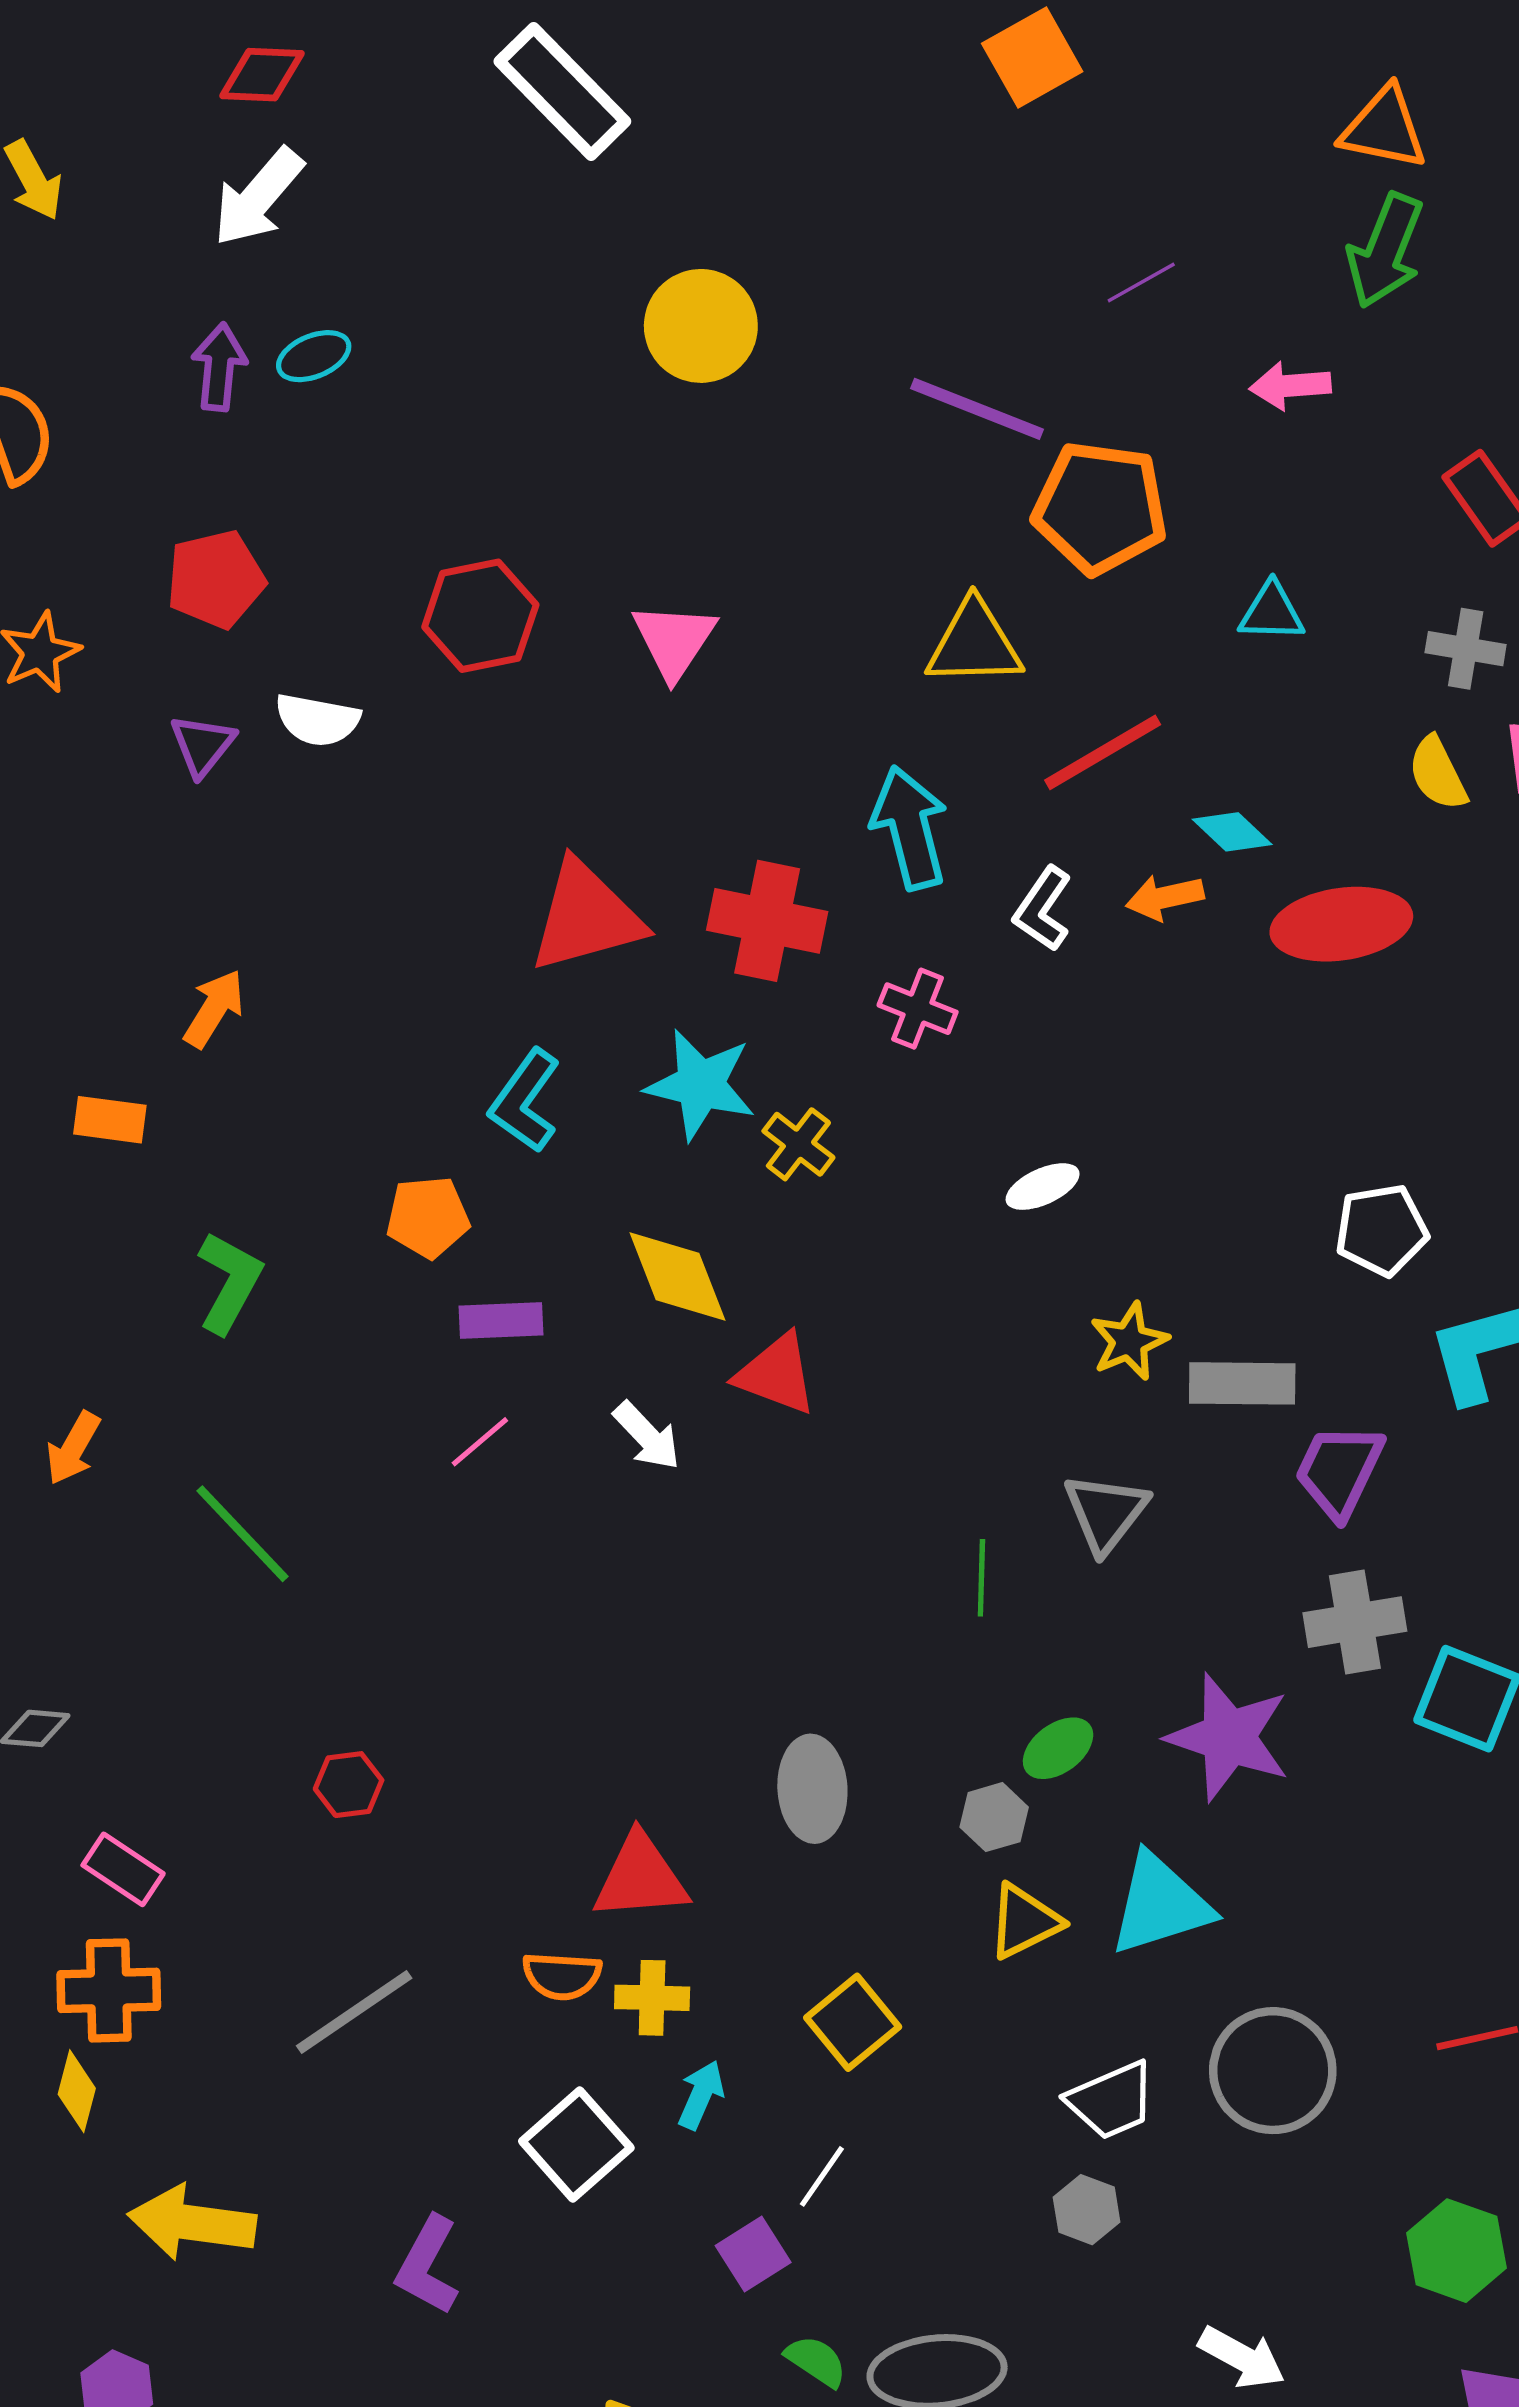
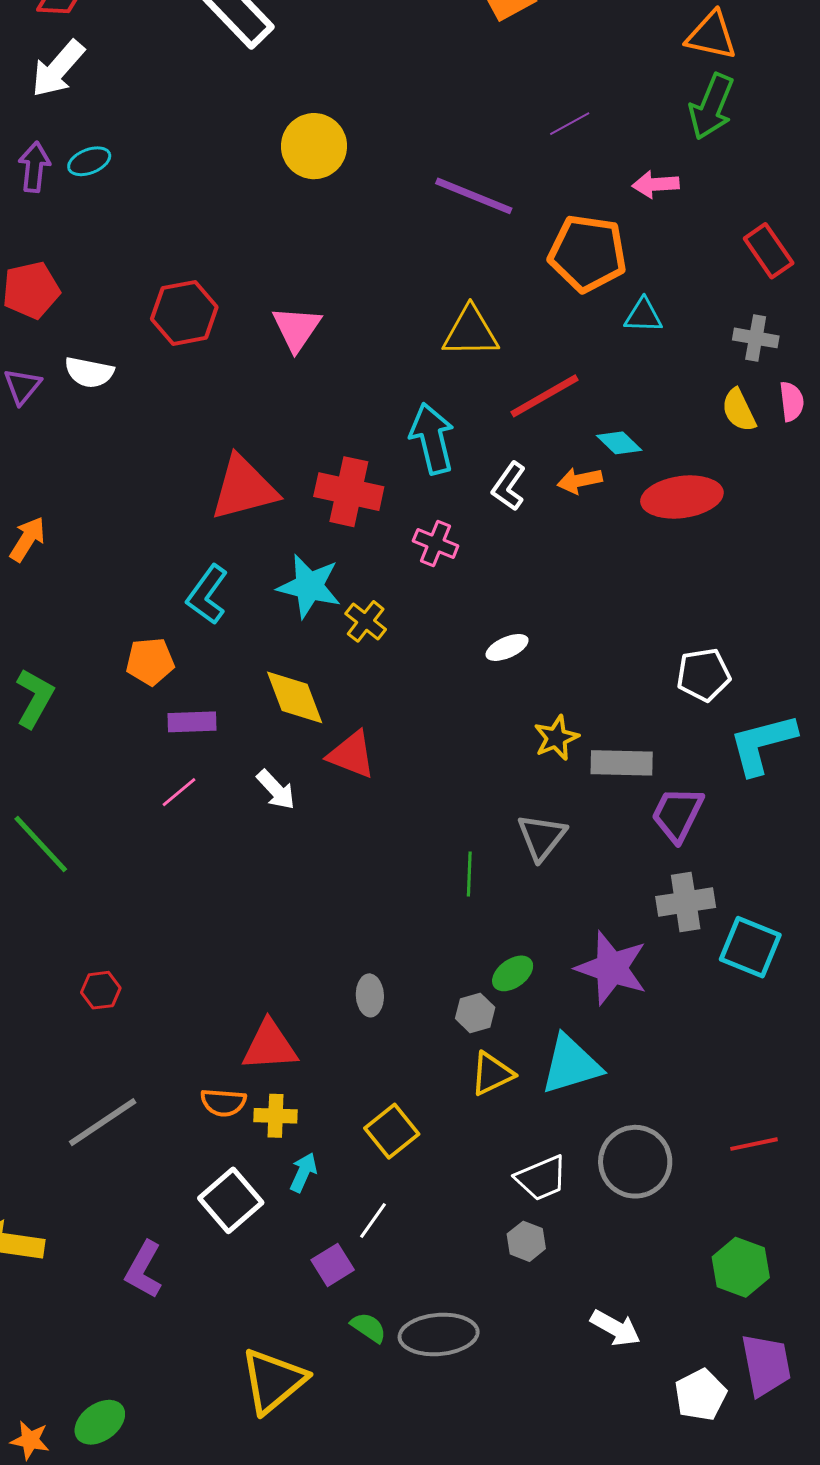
orange pentagon: (1100, 508) -> (588, 253), moved
gray ellipse: (812, 1789) -> (370, 995), size x0.7

